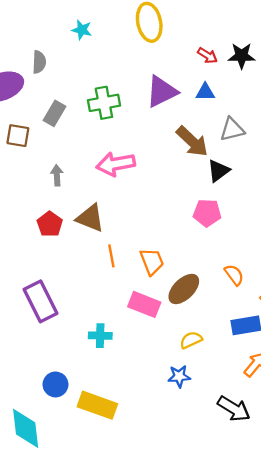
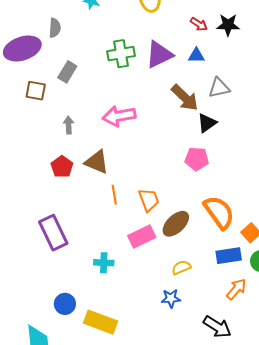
green cross: (104, 103) -> (121, 54), moved
orange semicircle: (234, 275) -> (219, 212), size x1.8
pink rectangle: (144, 304) -> (142, 237), turned -48

